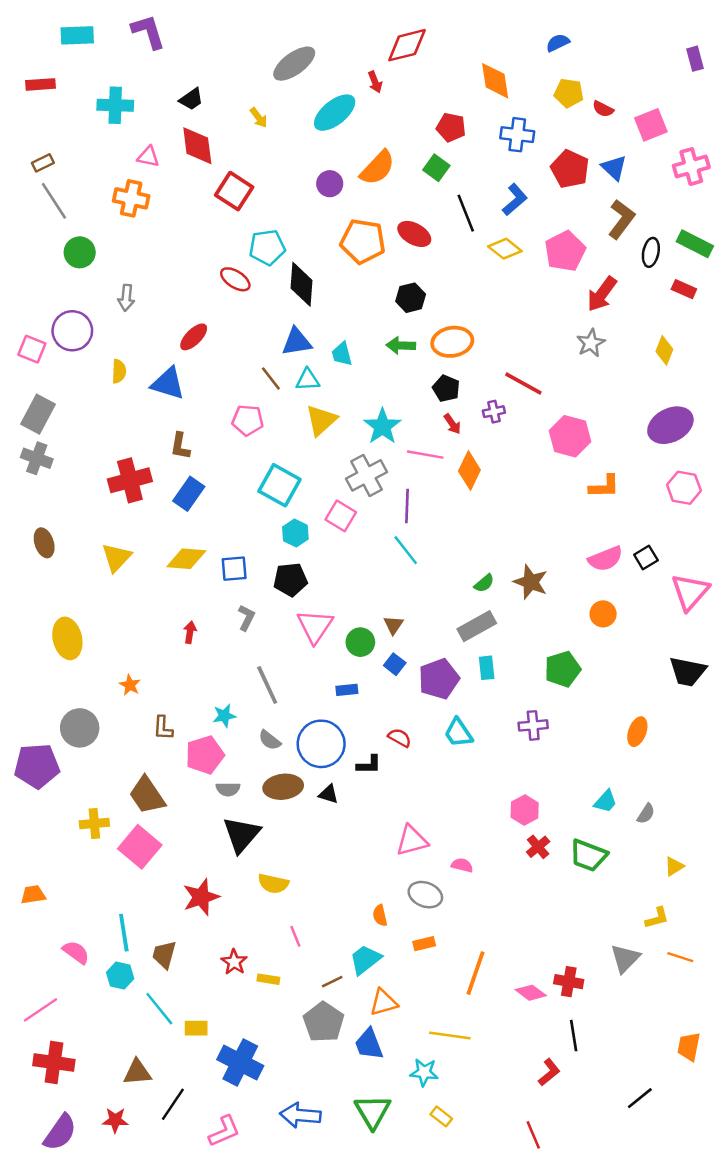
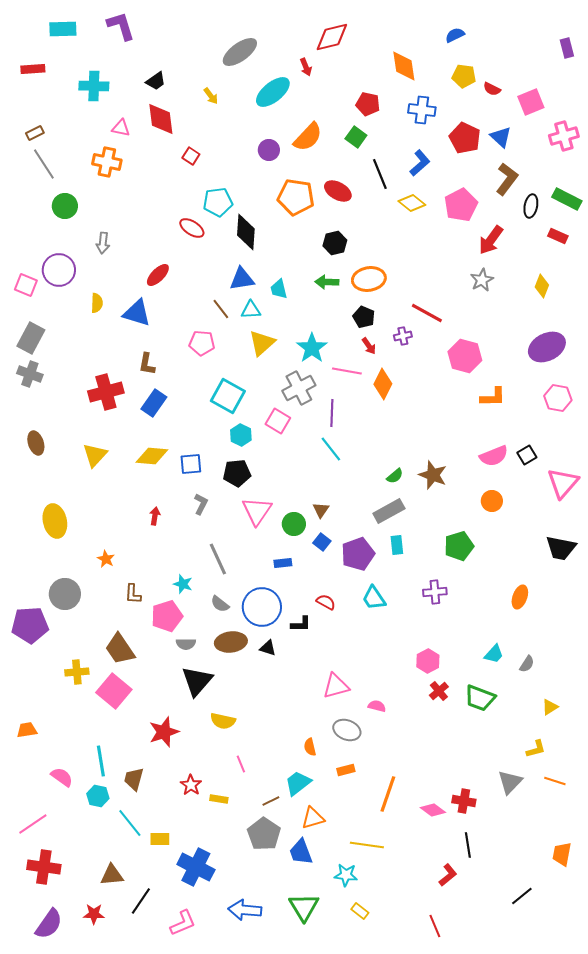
red square: (234, 191) -> (191, 156), size x0.6
cyan star: (224, 716) -> (183, 584), turned 30

